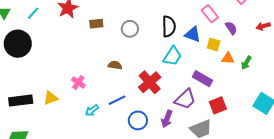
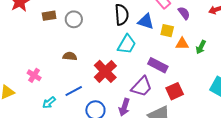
gray circle: (130, 29) -> (74, 19), moved

